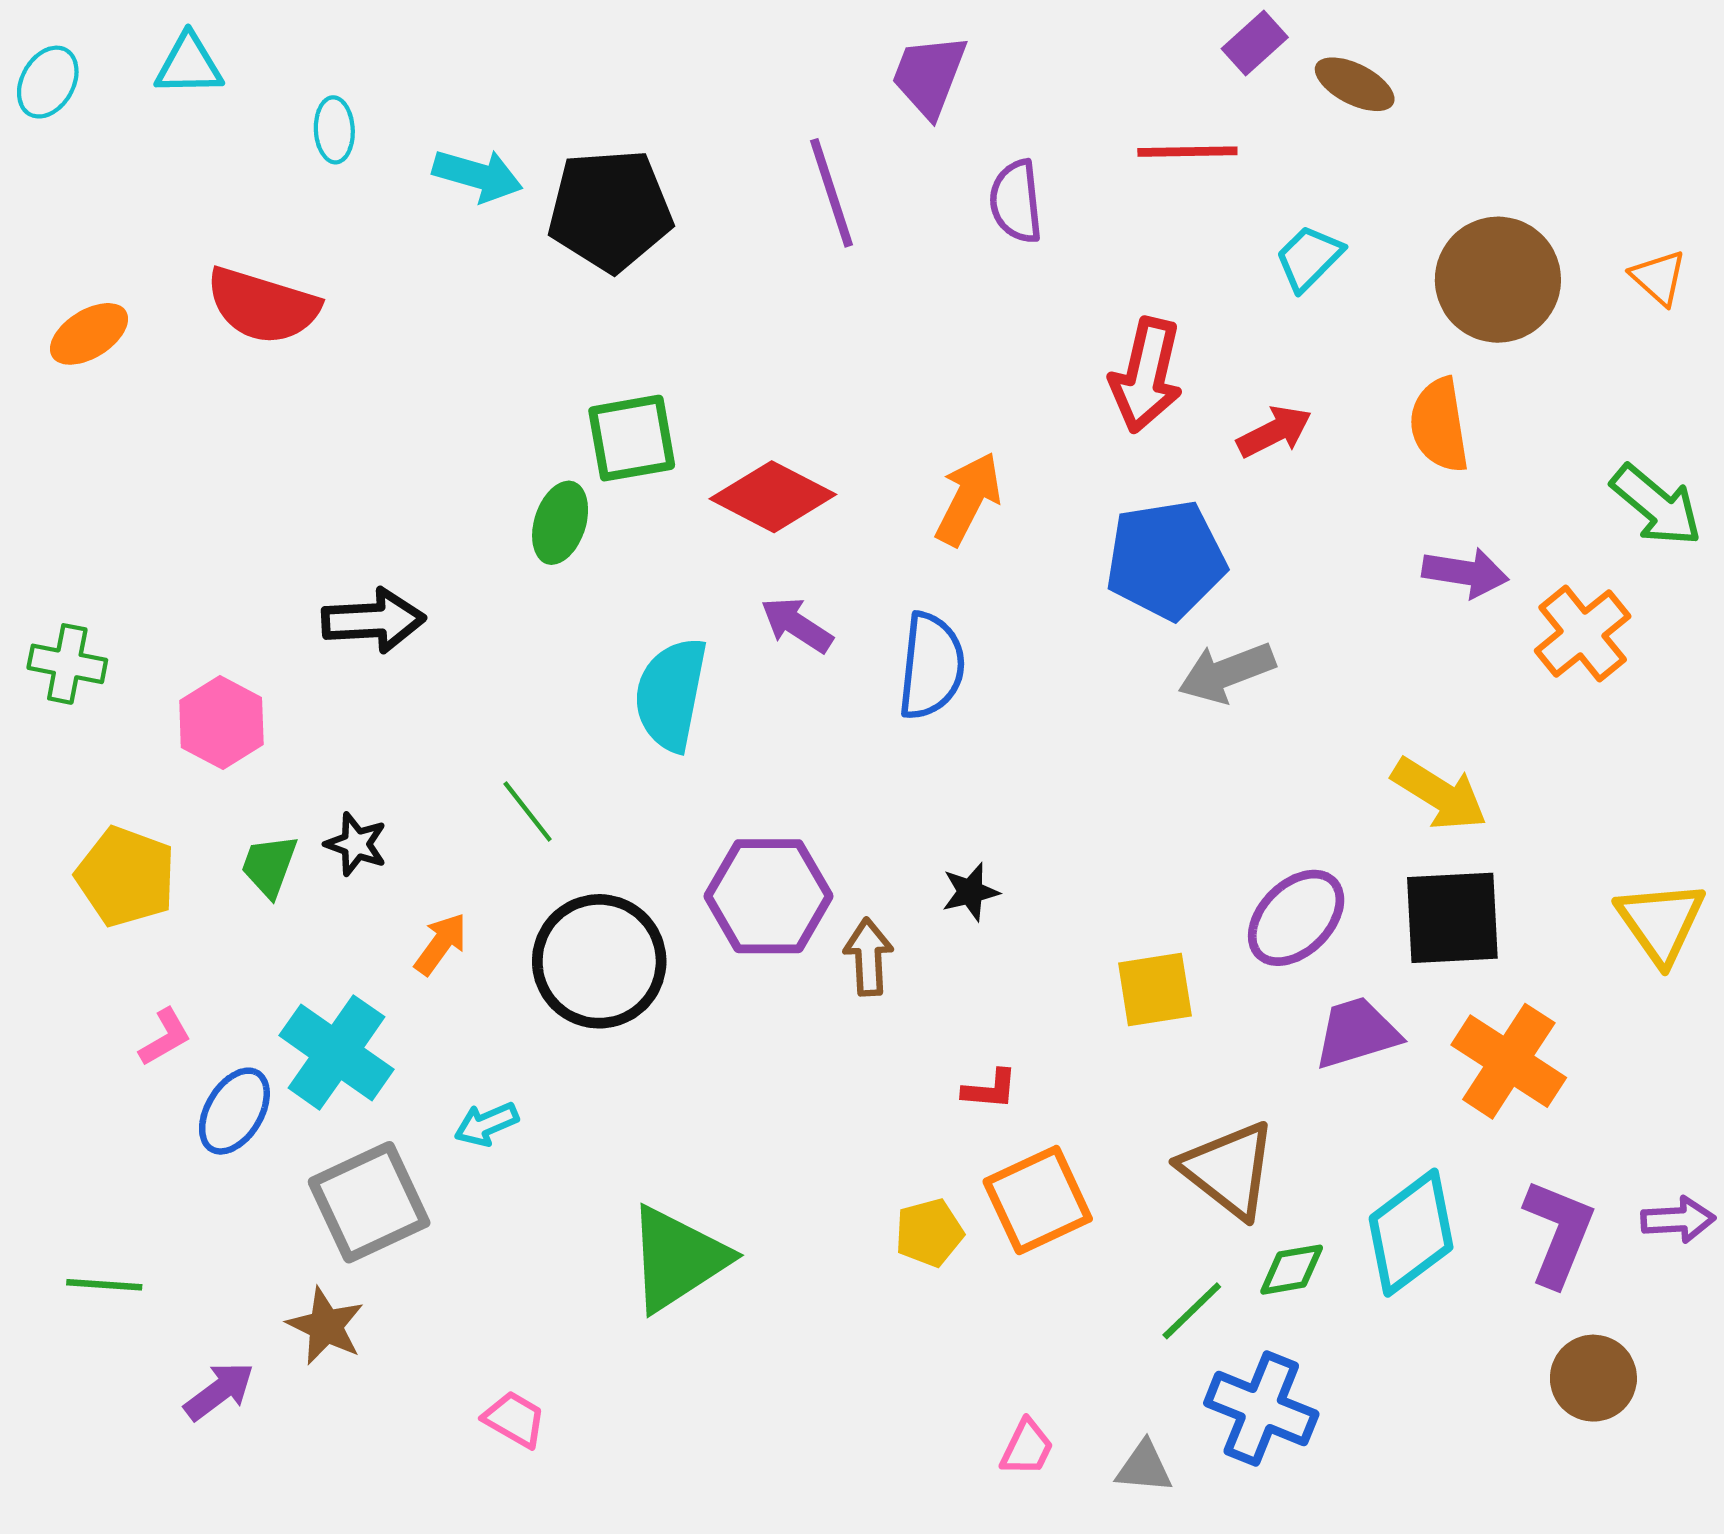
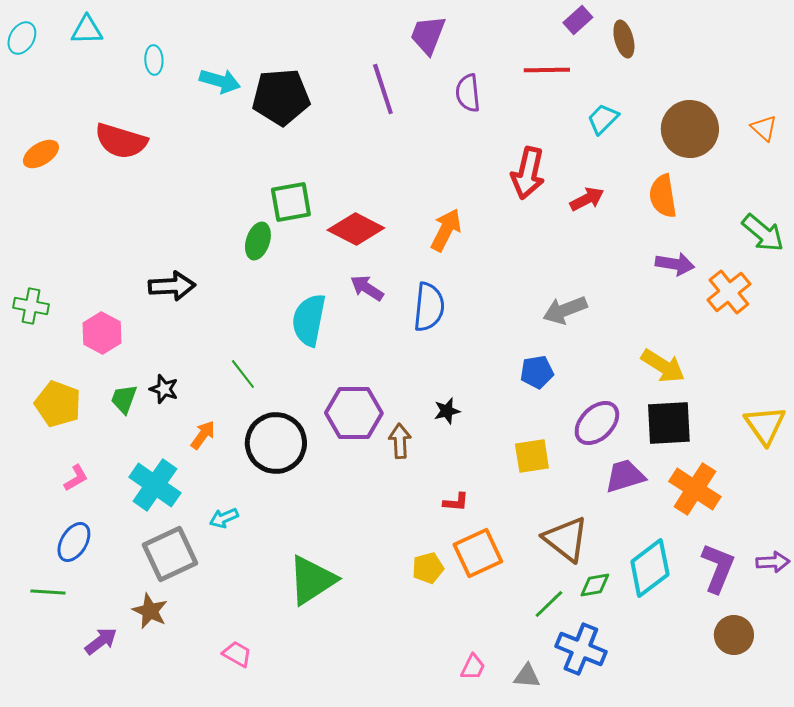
brown ellipse: (1355, 84) -> (624, 39), turned 48
blue pentagon: (1166, 560) -> (537, 372), moved, size x0.6
blue ellipse: (234, 1111) -> (74, 542), moved

